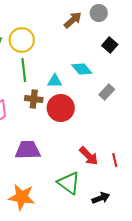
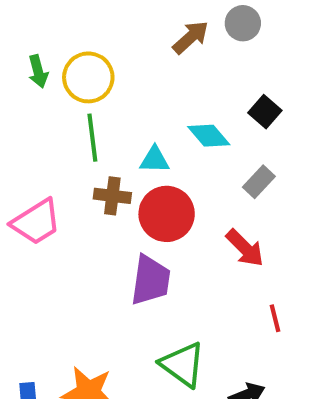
black square: (110, 45) -> (265, 112), moved
purple trapezoid: (28, 150) -> (151, 280), moved, turned 100
red arrow: (89, 156) -> (245, 248), moved

